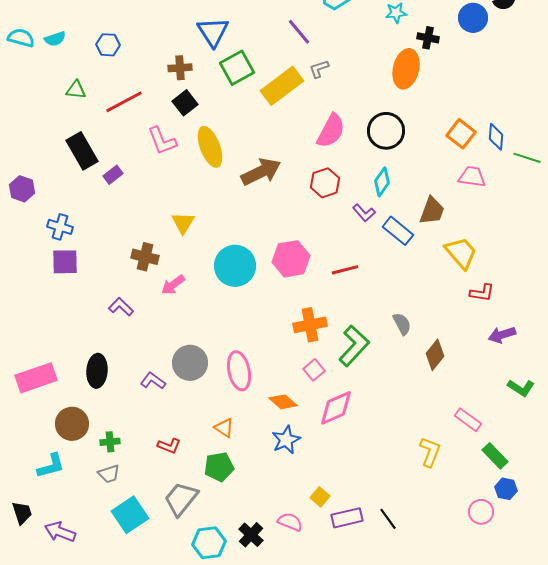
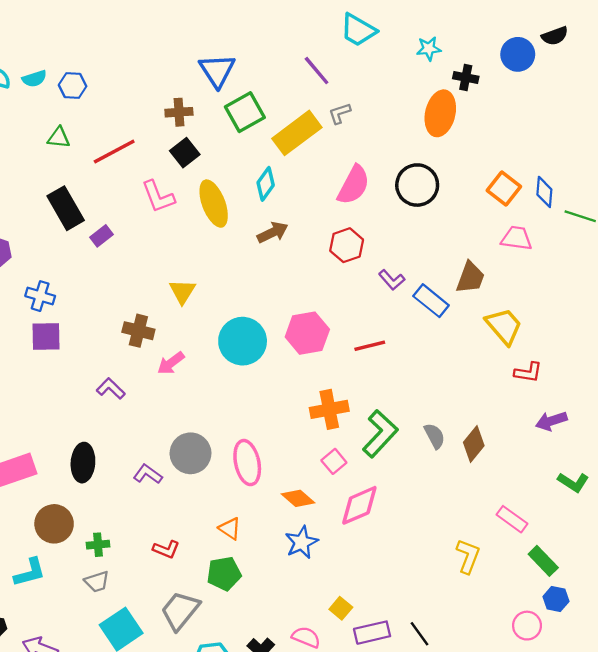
blue hexagon: (108, 45) -> (73, 86), moved
brown arrow: (261, 172) -> (273, 232), size x0.7
cyan diamond: (382, 182) -> (266, 184), moved
gray semicircle: (402, 324) -> (435, 436), moved

